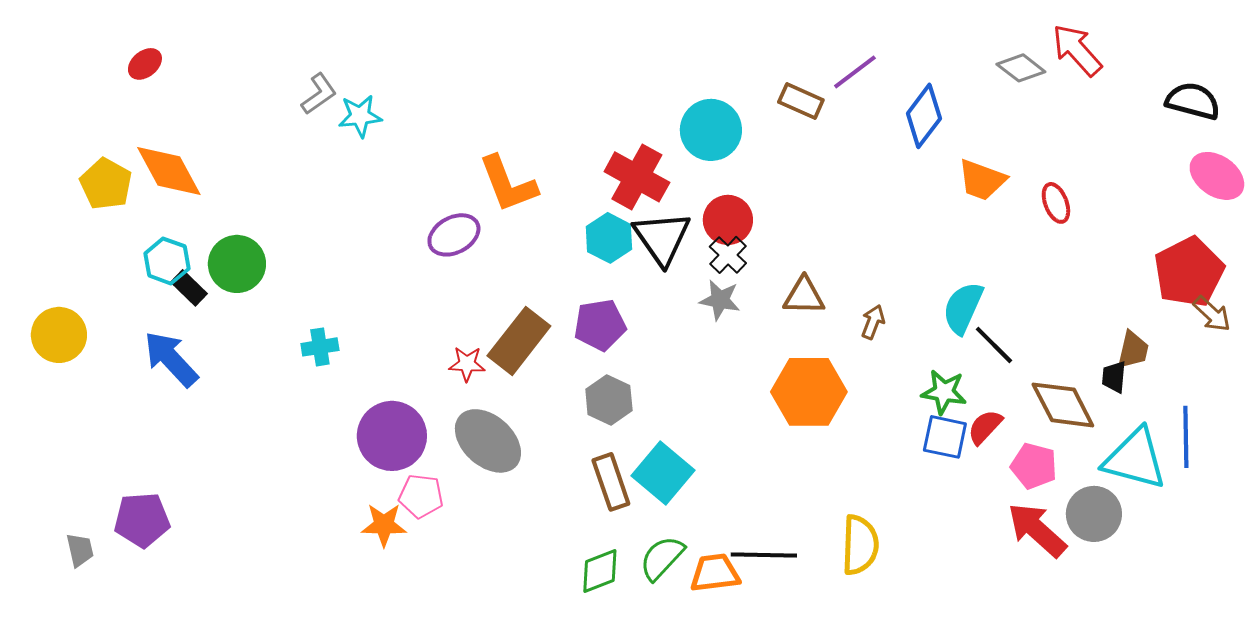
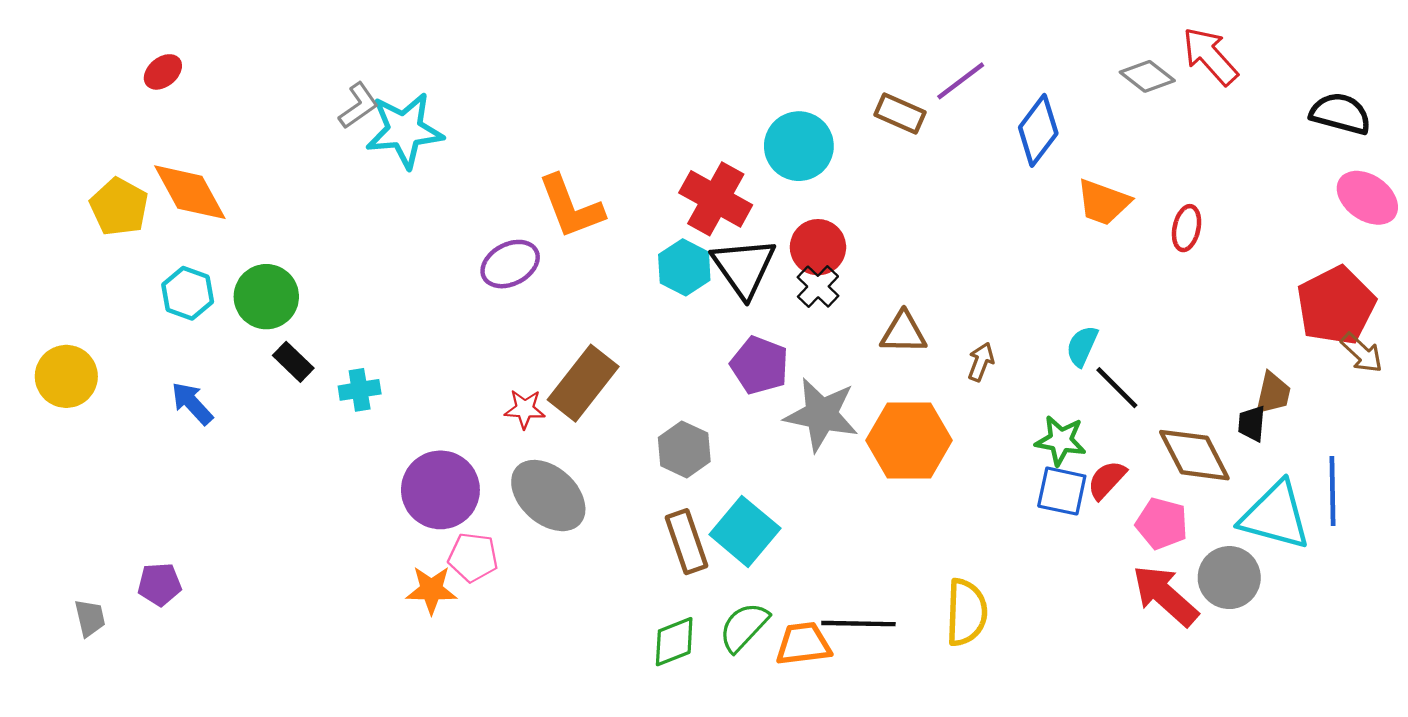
cyan star: (360, 116) -> (404, 130), size x1.6
red ellipse: (1056, 203) -> (1187, 228), turned 33
black rectangle: (189, 288) -> (293, 362), moved
gray star: (720, 300) -> (821, 415), moved, size x1.6
cyan semicircle: (963, 308) -> (1082, 346), size x0.7
purple pentagon: (600, 325) -> (760, 365), moved, turned 30
blue arrow: (171, 359) -> (192, 403), size x0.7
purple pentagon: (142, 520) -> (160, 584), size x0.7

